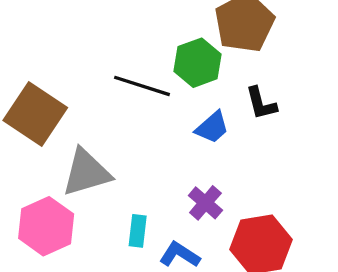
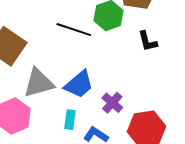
blue trapezoid: (212, 127) -> (79, 84), moved, size x1.4

